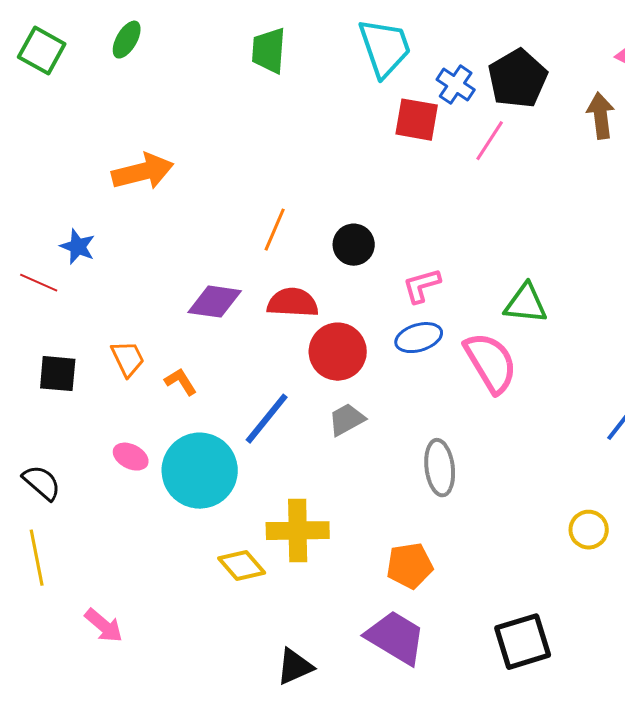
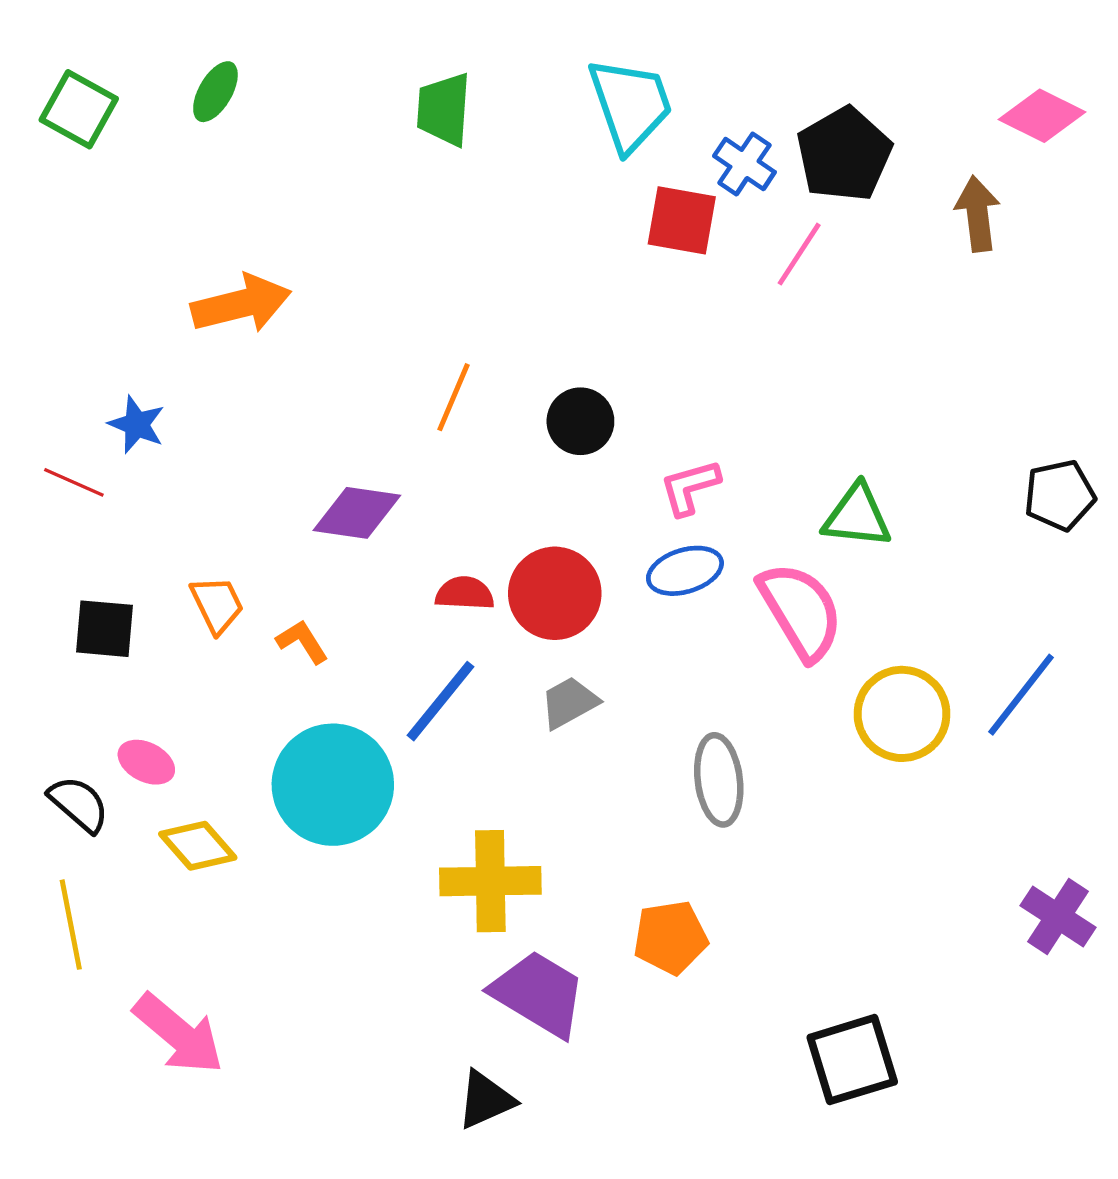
red semicircle: (293, 303) -> (465, 593), moved, size x0.7
pink ellipse: (131, 457) -> (146, 762), moved
yellow circle: (589, 530) -> (902, 714), moved, size x1.5
yellow diamond: (242, 566) -> (198, 846), moved
pink arrow: (104, 626) -> (178, 1034), size x1.5
purple trapezoid: (396, 638) -> (539, 994), moved

